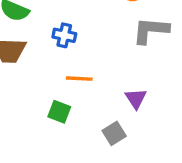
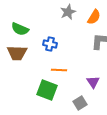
green square: (59, 112) -> (47, 90), size x1.5

